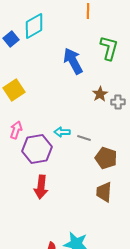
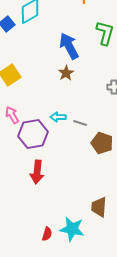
brown star: (100, 94) -> (66, 73), moved
pink arrow: (16, 130) -> (12, 115), turned -48
brown trapezoid: (104, 192) -> (99, 207), moved

